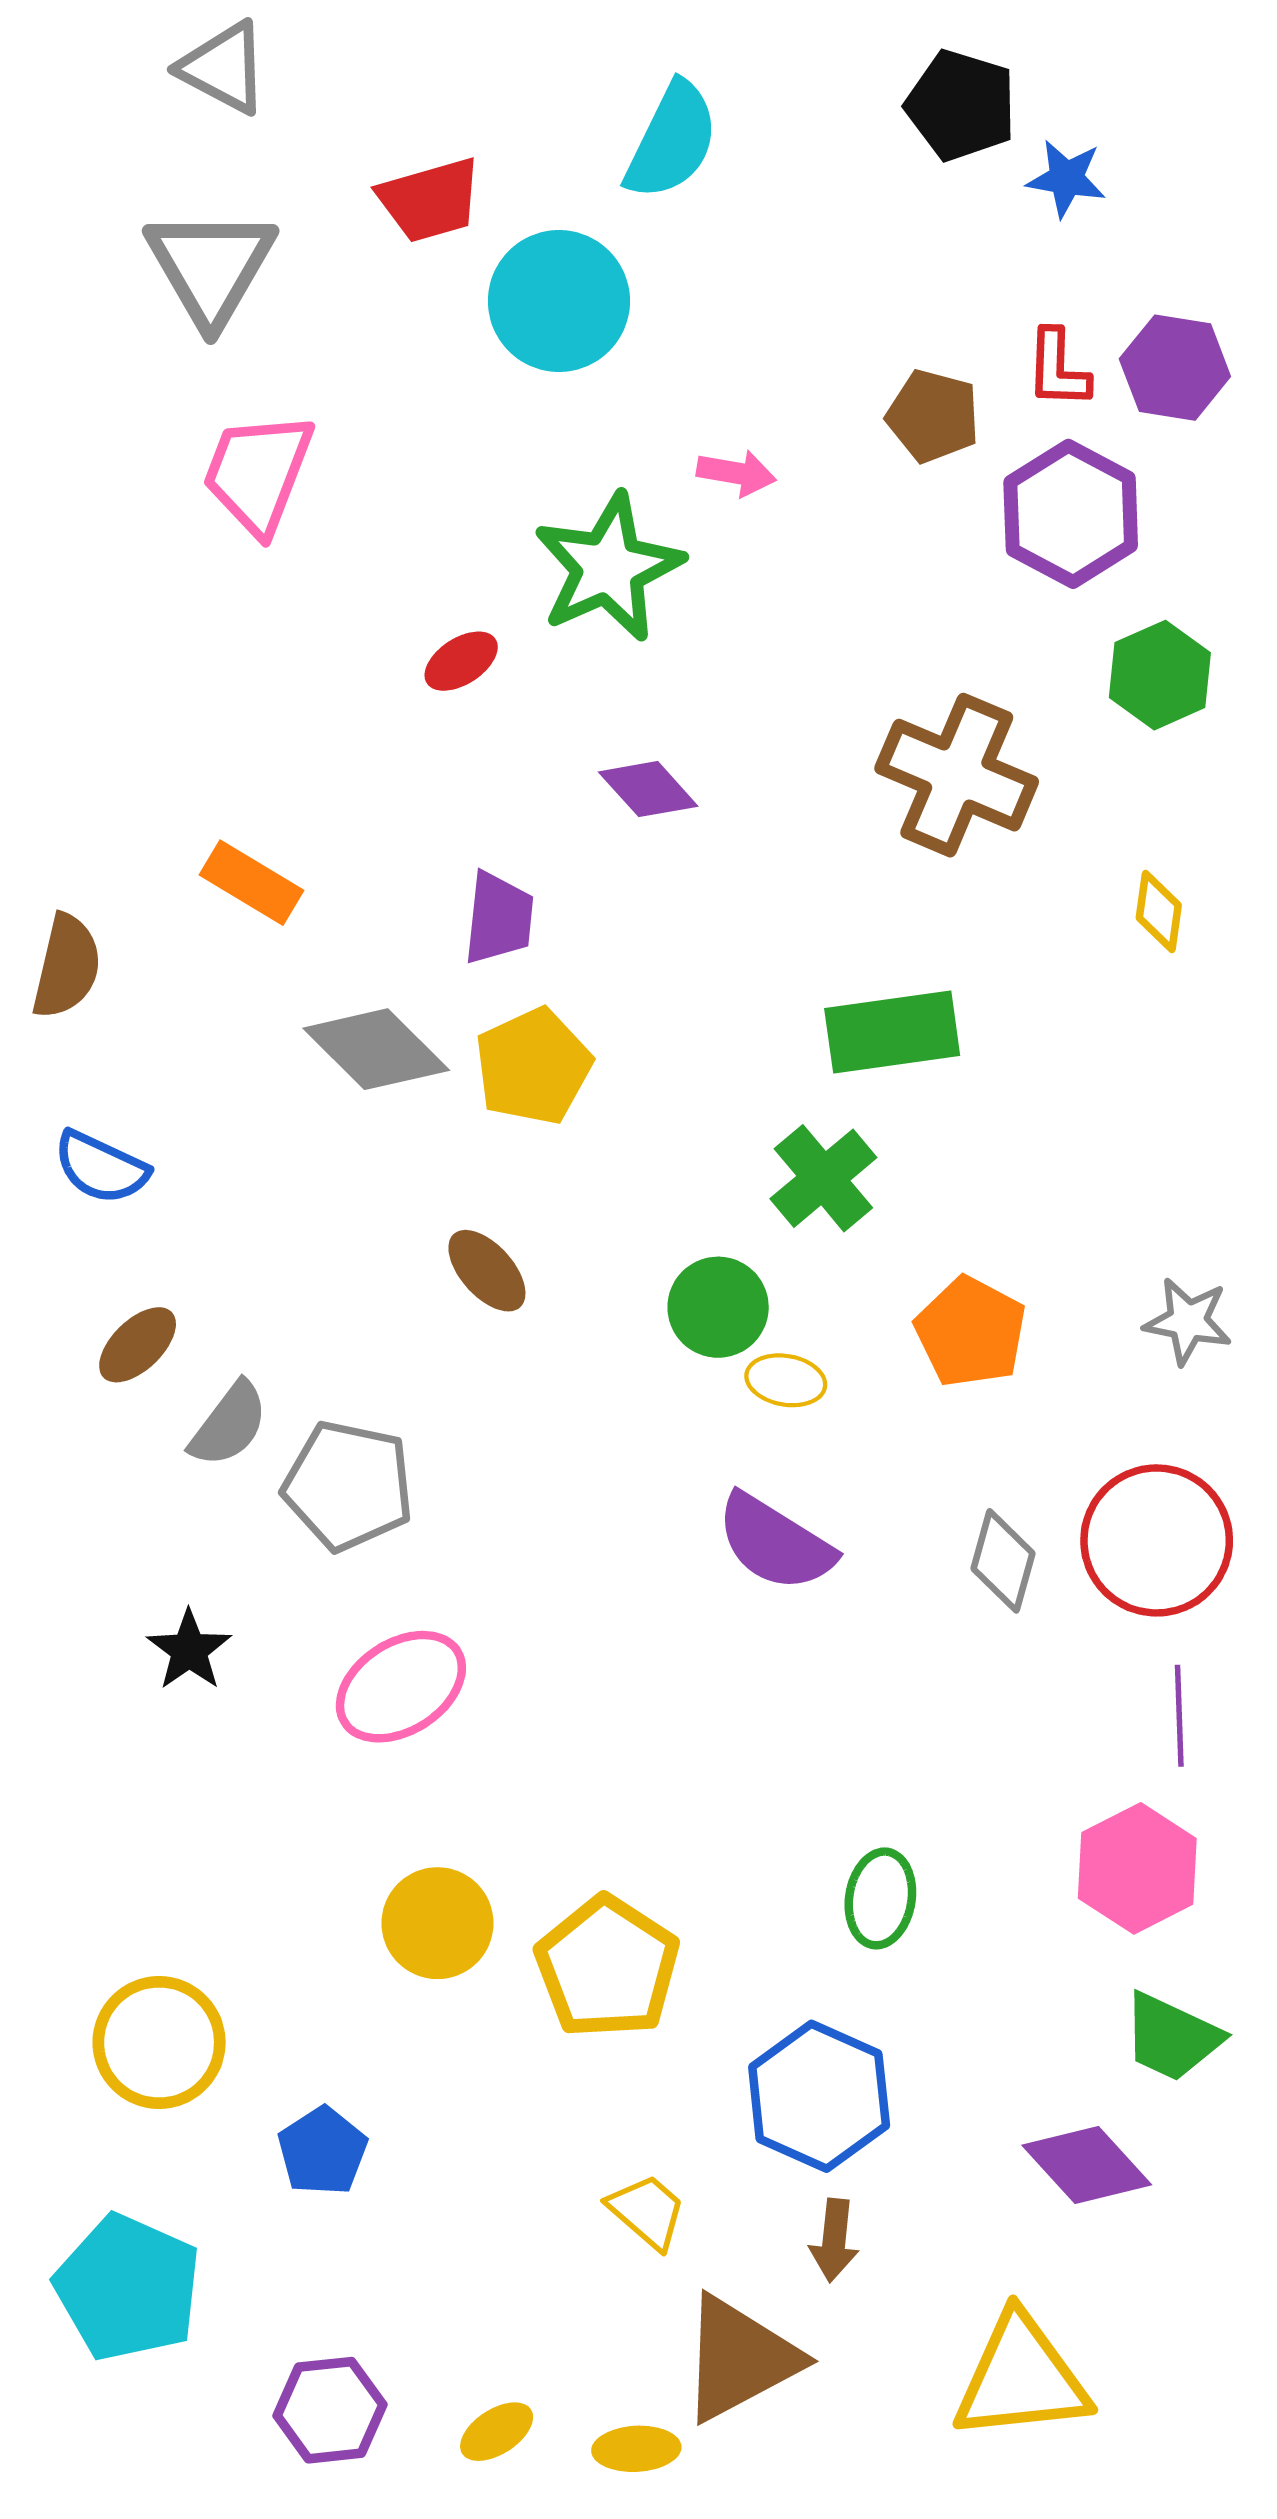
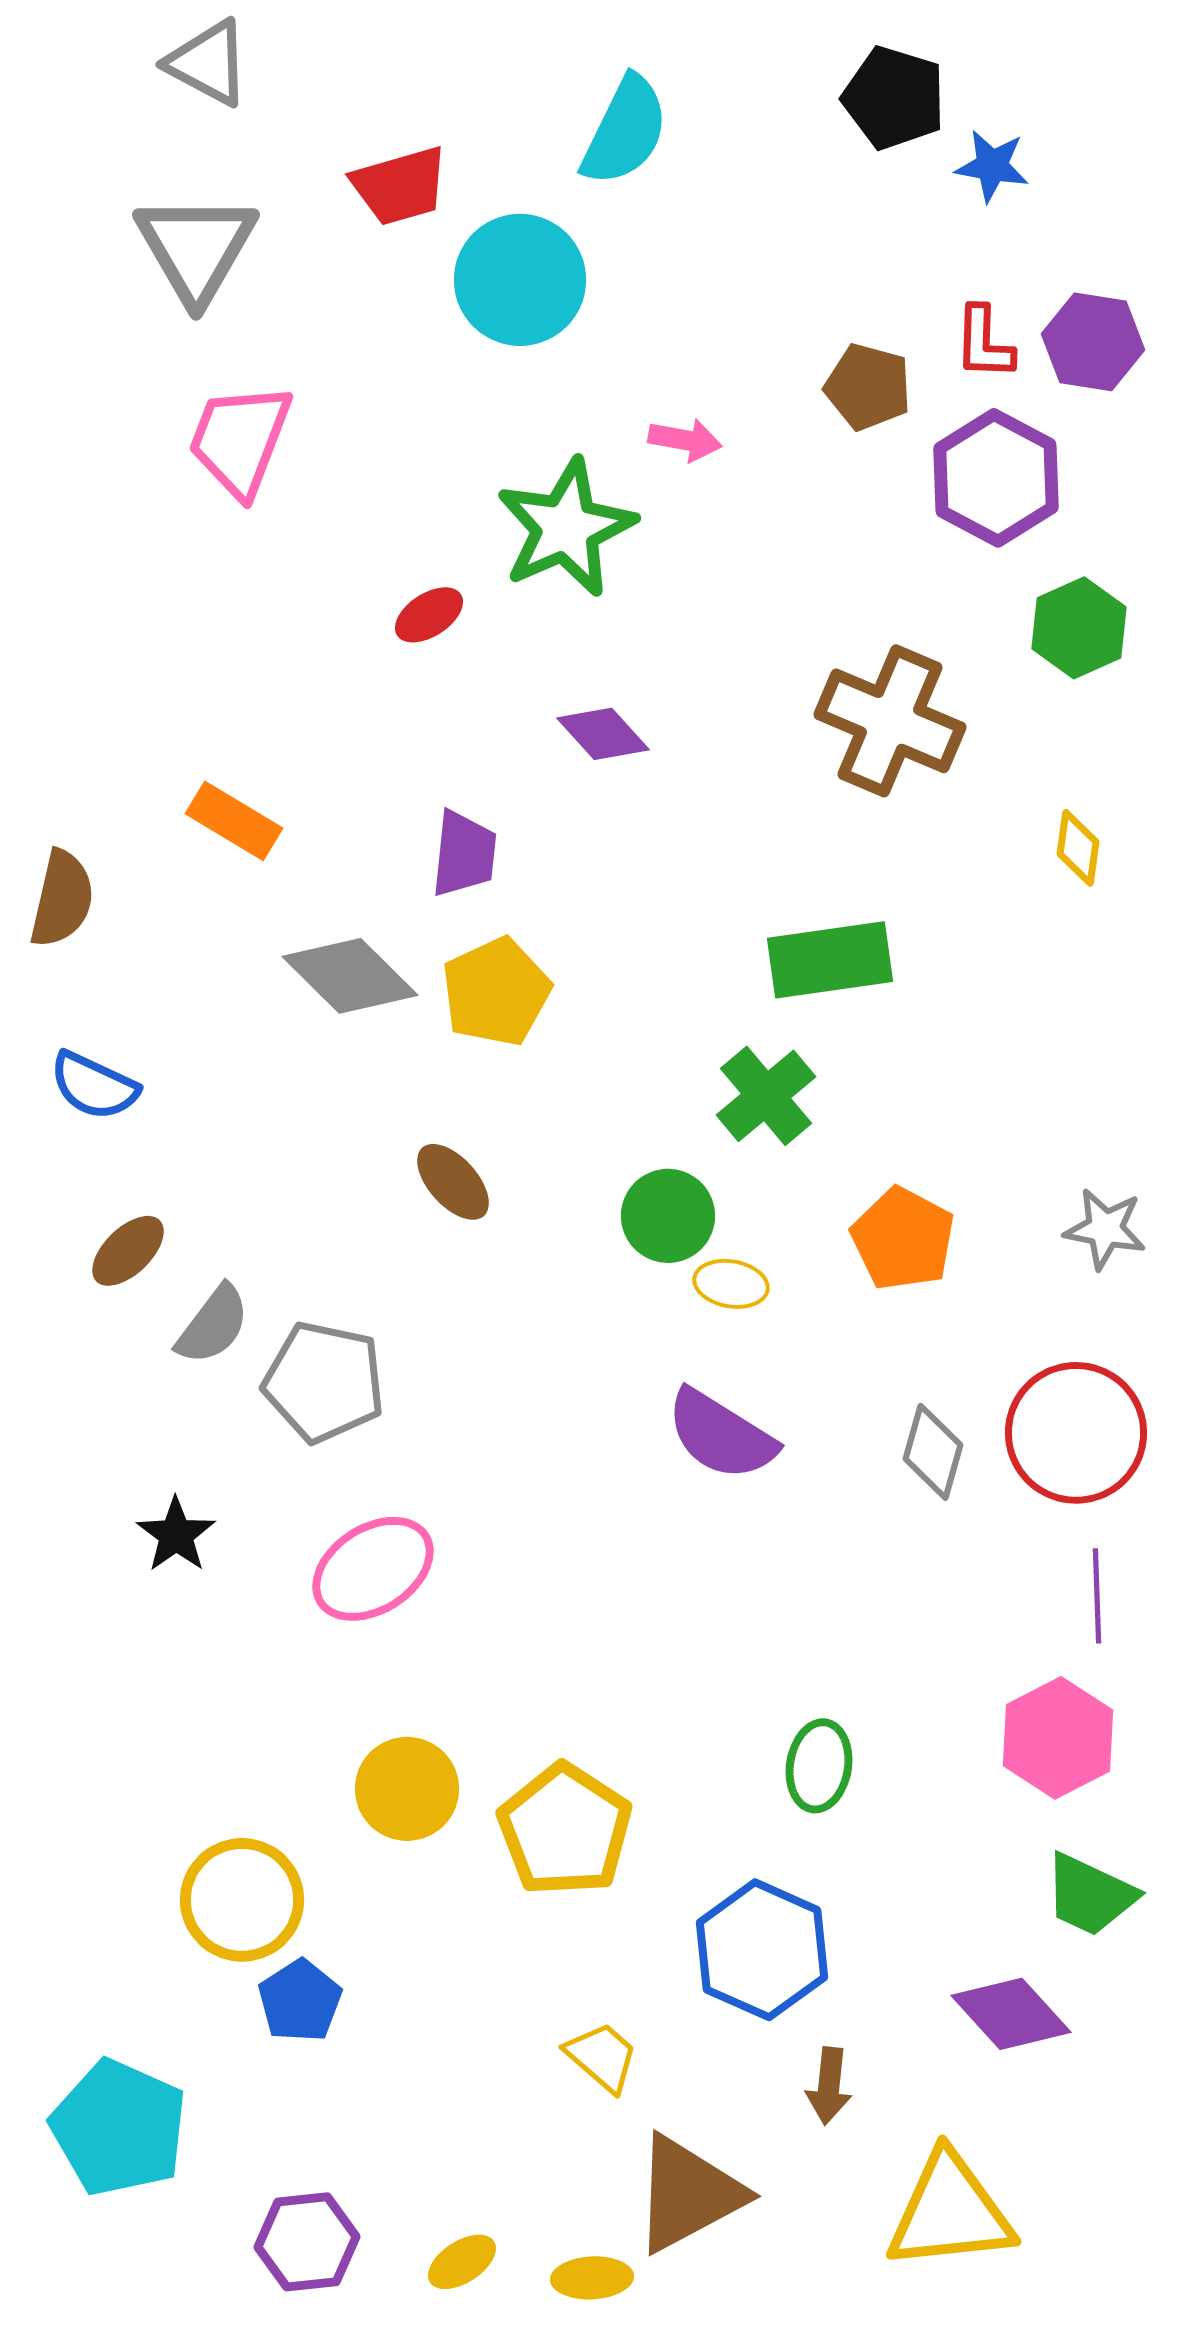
yellow circle: (159, 2042) -> (242, 1900), moved
brown arrow: (834, 2240) -> (829, 2086), moved

